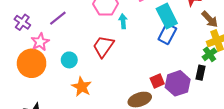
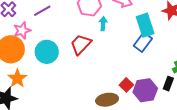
cyan circle: (69, 60) -> (47, 52), size x1.5
red square: (157, 81) -> (126, 85), turned -32
orange star: (82, 87) -> (17, 78), moved

